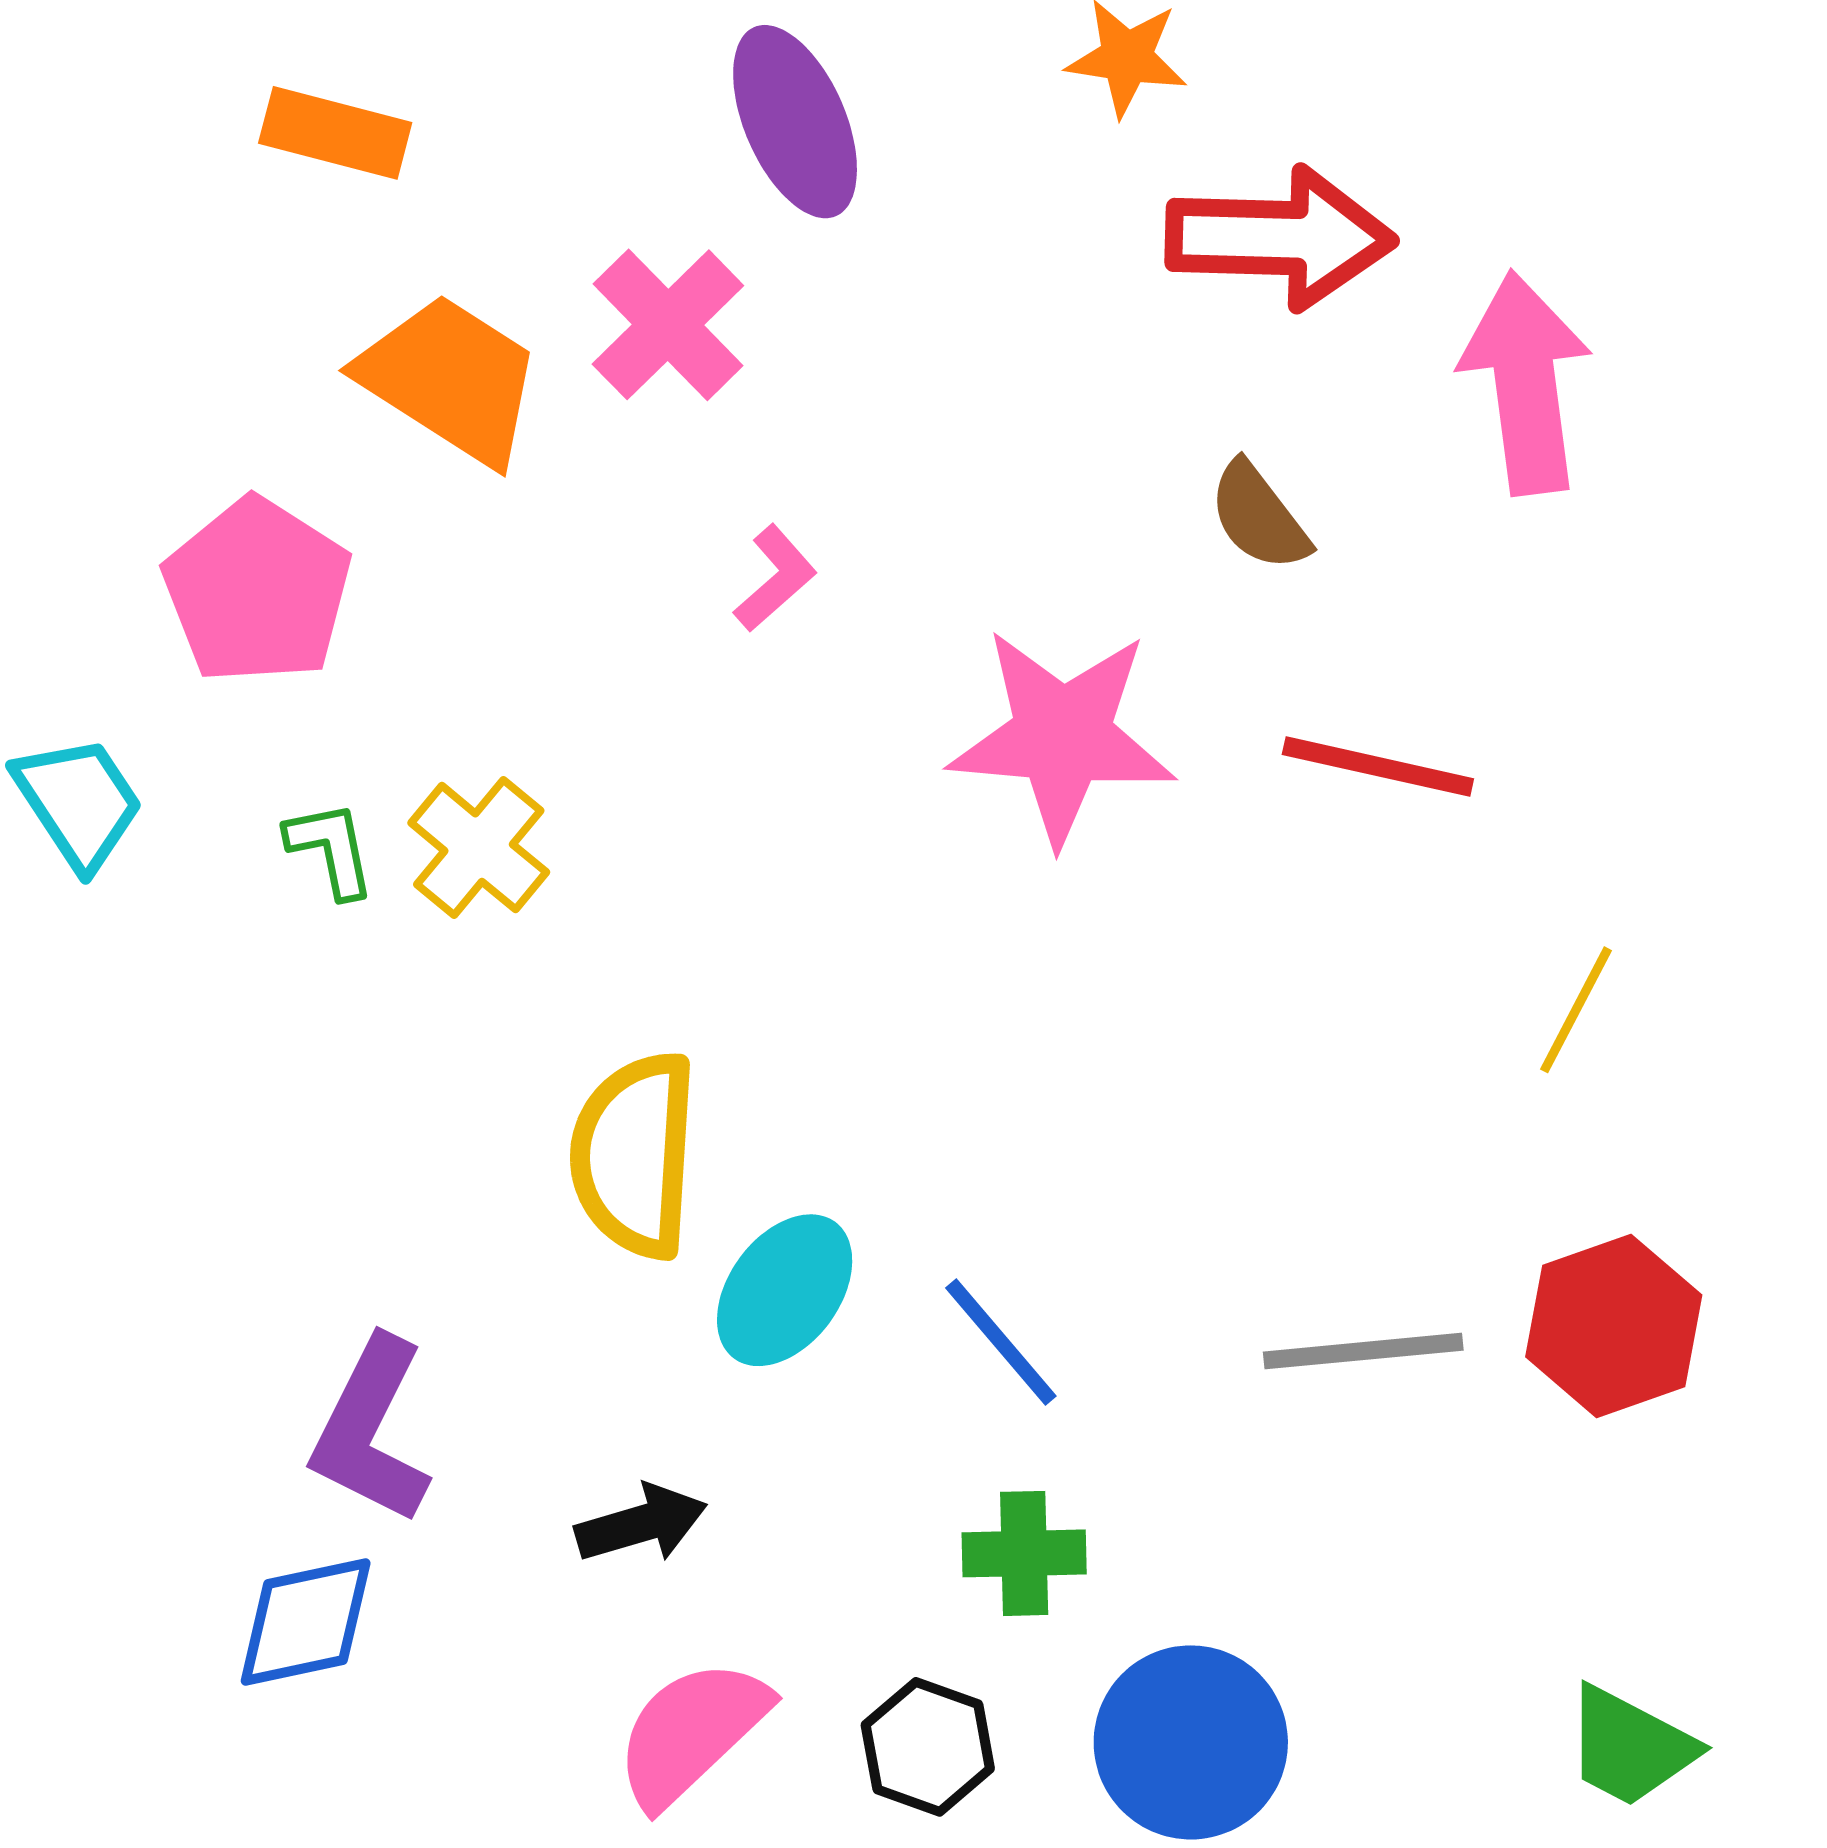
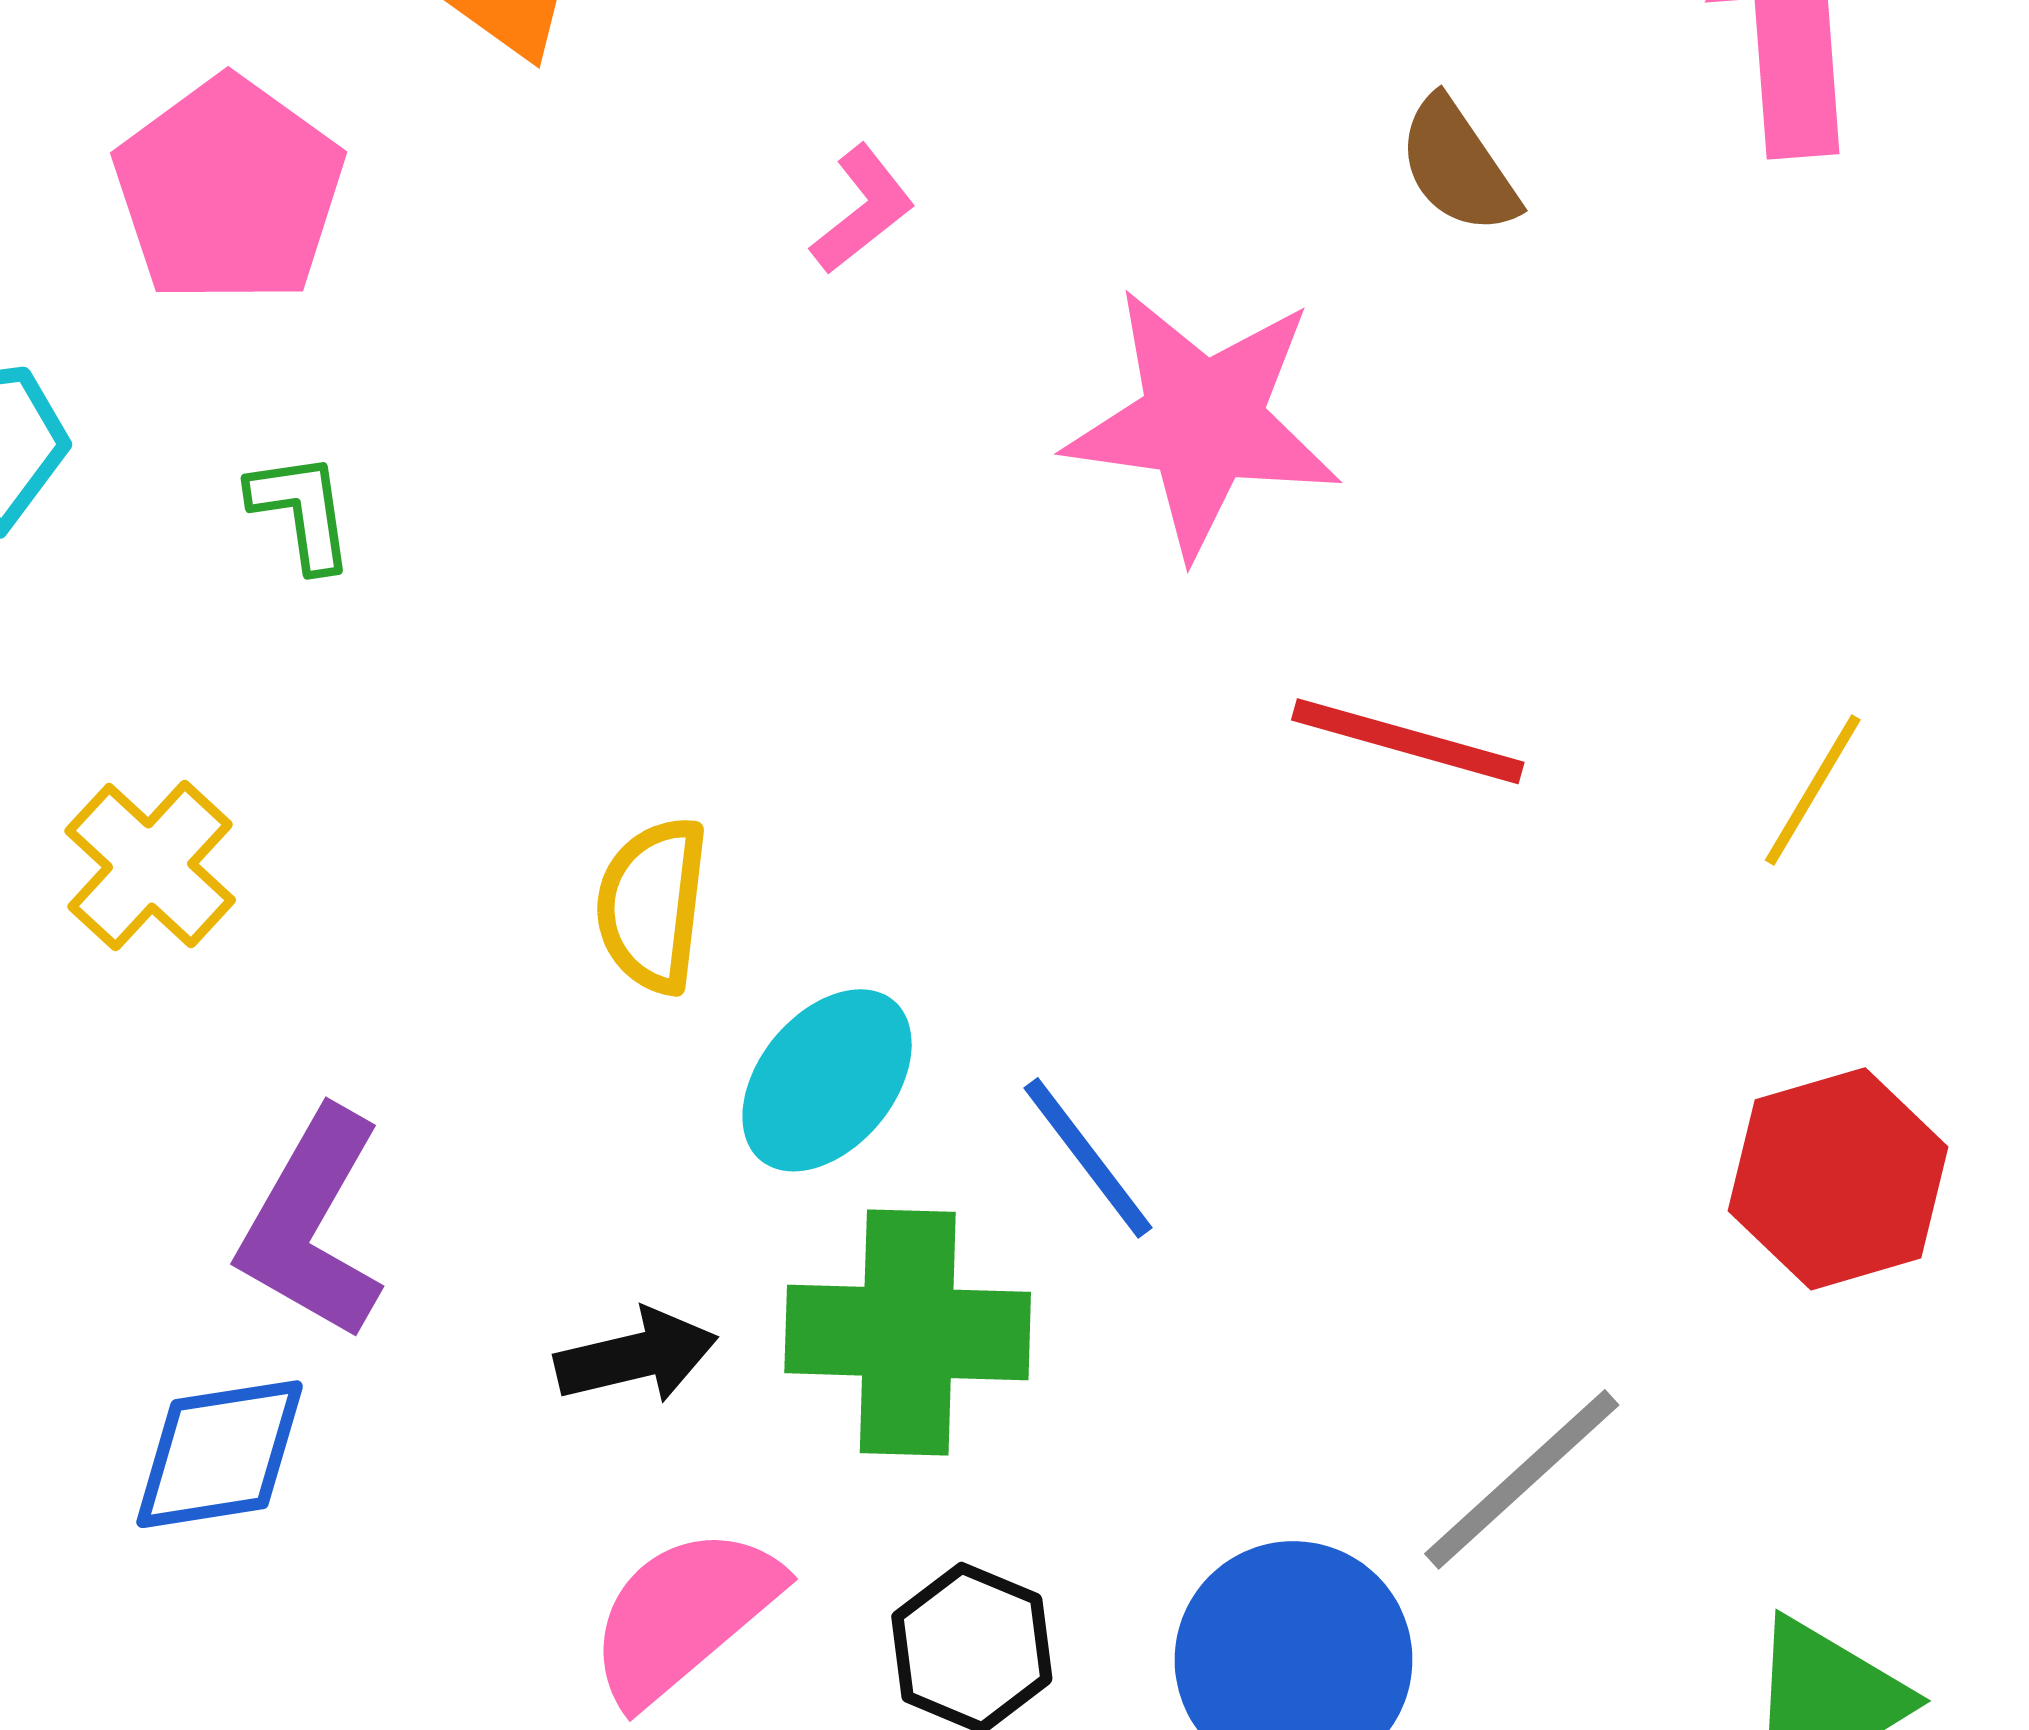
red line: (1378, 767) -> (1408, 741), moved
yellow cross: (479, 848) -> (150, 866), moved
yellow semicircle: (634, 1155) -> (652, 905), size x0.7
gray line: (1363, 1351) -> (1522, 1479), moved, turned -40
green cross: (1024, 1553) -> (908, 1333), moved, size x1.6

